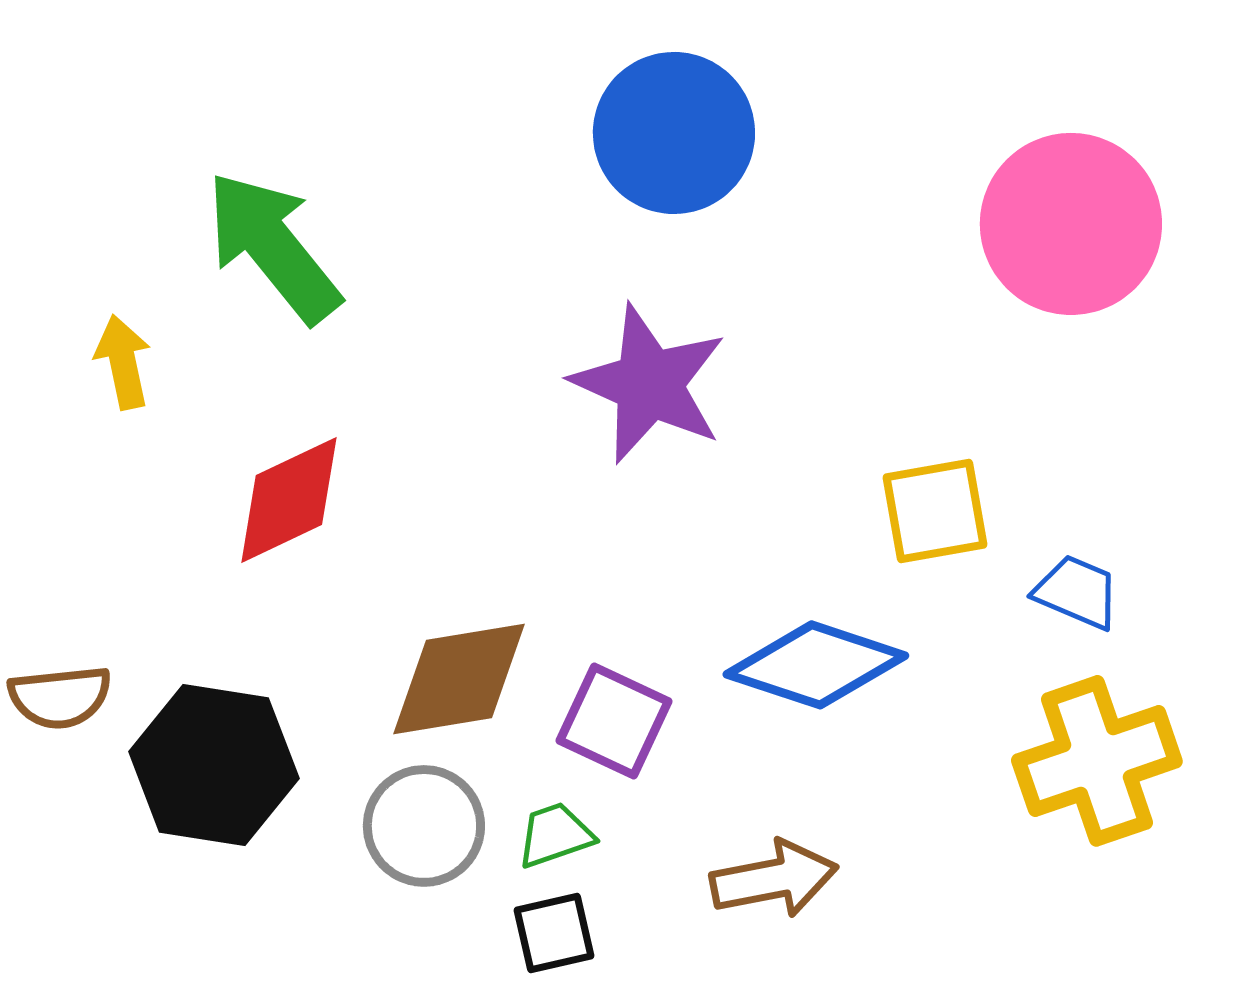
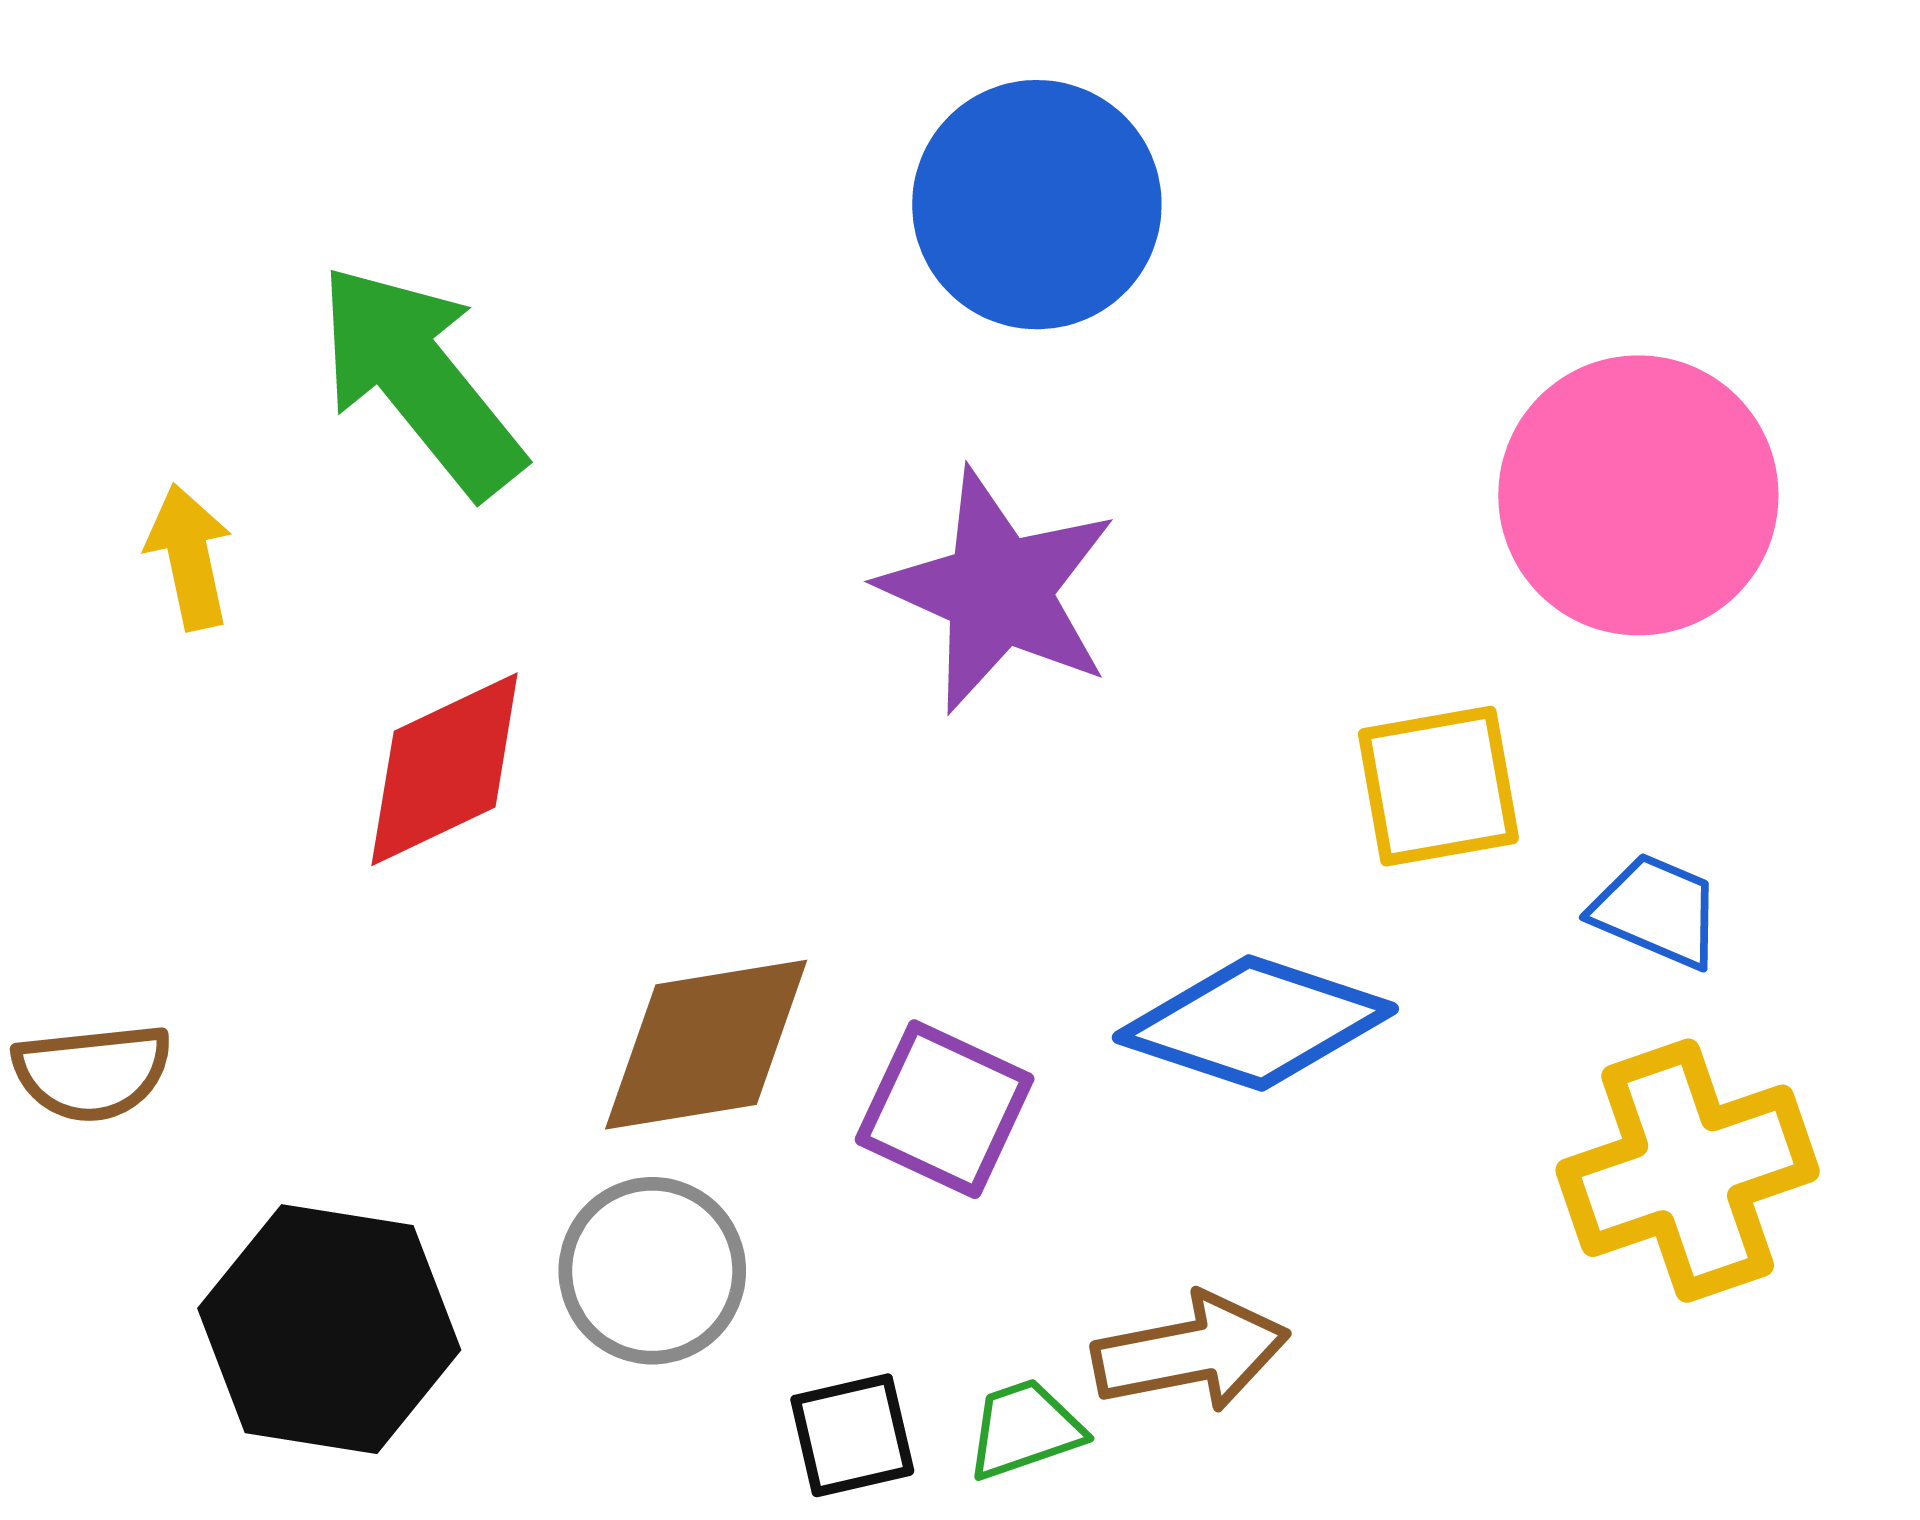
pink circle: (1071, 224) -> (1638, 495), moved
black hexagon: (214, 765) -> (329, 1329), moved
green trapezoid: (555, 835) -> (1025, 1429), moved

